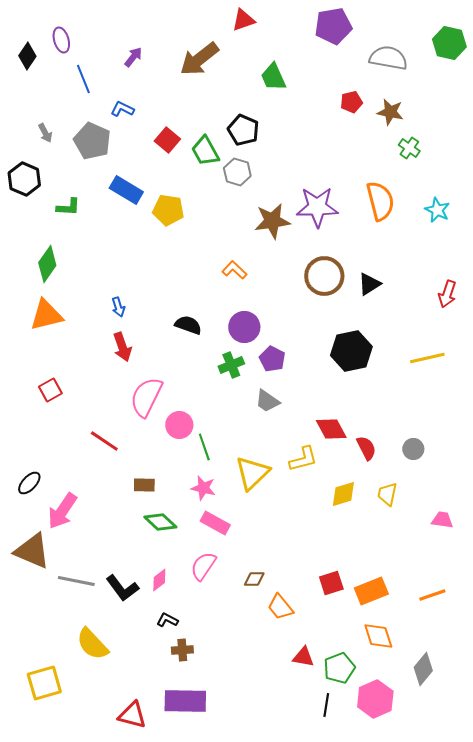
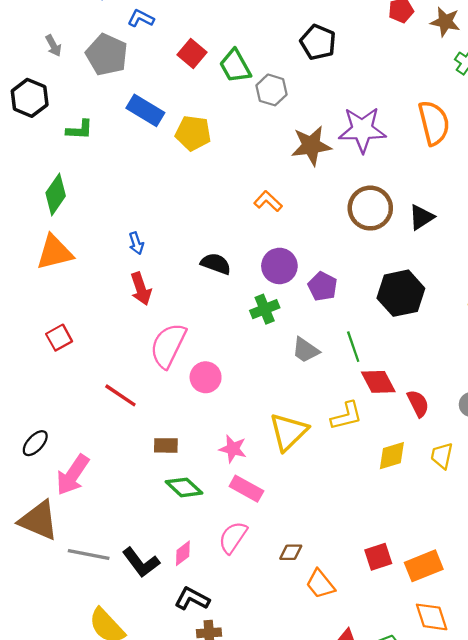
black pentagon: (243, 130) -> (318, 42), moved
purple pentagon: (272, 359) -> (323, 286), moved
green line: (204, 447) -> (353, 347), moved
black L-shape: (167, 620) -> (192, 599), size x1.4

